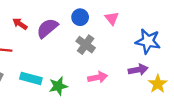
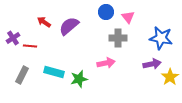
blue circle: (80, 17) -> (106, 12), moved
gray cross: (86, 45) -> (118, 38), moved, turned -36
pink arrow: (98, 77) -> (106, 63), moved

